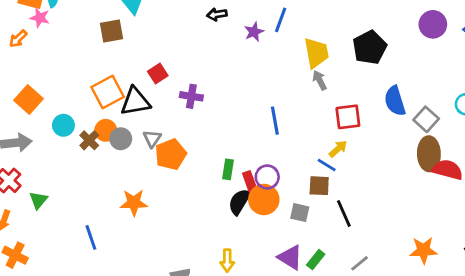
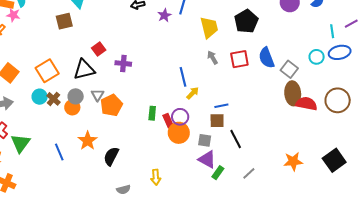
gray arrow: (320, 80) -> (212, 58), moved
orange square: (108, 92) -> (47, 71), moved
red square: (348, 117) -> (239, 59), moved
cyan circle: (63, 125) -> (40, 97), moved
orange circle: (106, 130) -> (72, 107), moved
yellow arrow: (338, 149) -> (193, 93), moved
blue line: (327, 165) -> (221, 106), turned -40
green triangle: (38, 200) -> (20, 143), size x1.5
black semicircle: (239, 202) -> (111, 156), moved
orange star: (134, 203) -> (88, 141), turned -30
blue line: (91, 237) -> (59, 152), moved
purple triangle: (290, 257) -> (207, 159), moved

